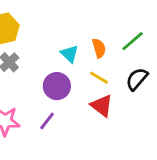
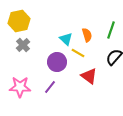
green line: (133, 41) -> (111, 30), turned -30
yellow line: (99, 78) -> (78, 53), moved

